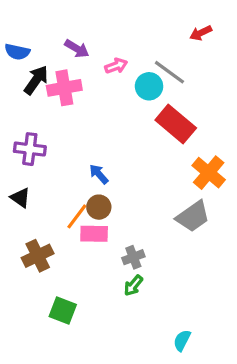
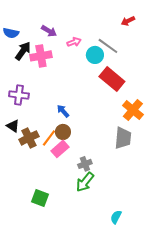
gray trapezoid: (193, 216) -> (123, 138), turned -50
pink rectangle: (94, 234) -> (60, 149), turned -42
brown cross: (38, 256) -> (29, 138), moved
green arrow: (133, 285) -> (85, 182), size x1.5

